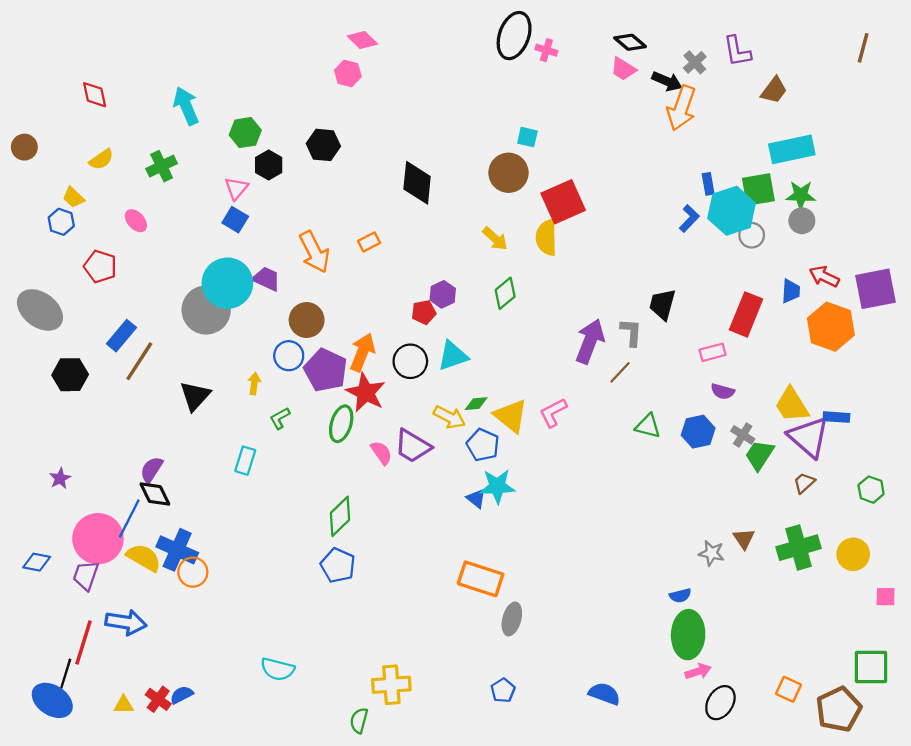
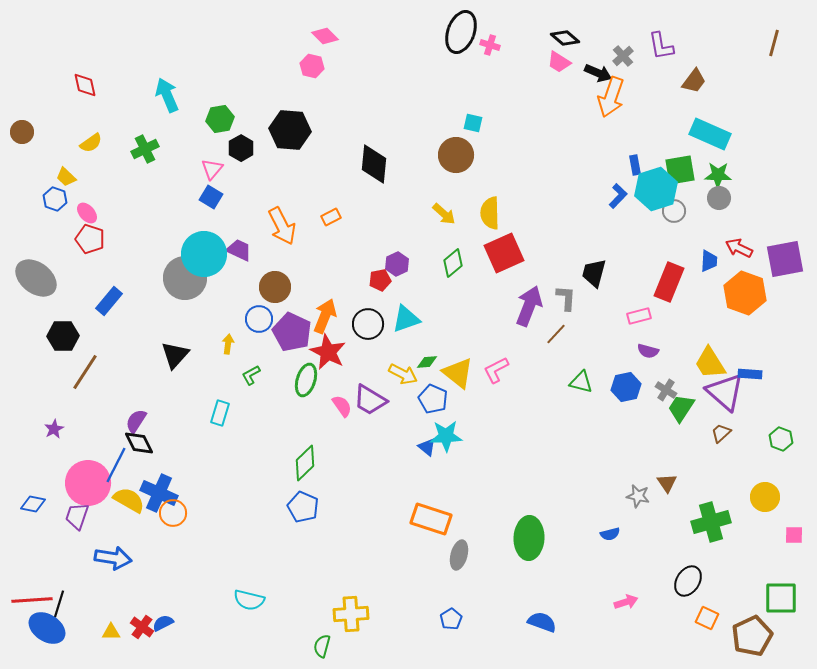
black hexagon: (323, 145) -> (290, 130), size x1.4
cyan rectangle: (792, 149) -> (710, 134), turned 36
red square: (563, 202) -> (504, 253), moved
pink ellipse: (136, 221) -> (87, 213), moved
brown line: (139, 361) -> (85, 372), moved
green cross: (799, 548) -> (711, 522), moved
green ellipse: (688, 635) -> (529, 538), moved
red line: (83, 642) -> (32, 600), moved, turned 69
black ellipse: (720, 703) -> (688, 581), moved

